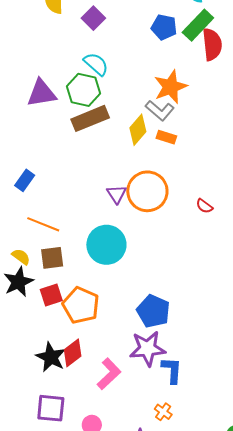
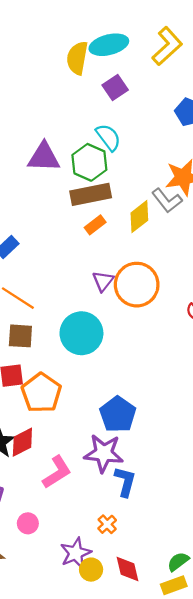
orange rectangle: (166, 137) -> (95, 225), moved, turned -66

